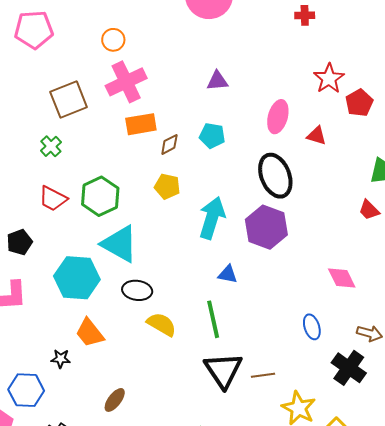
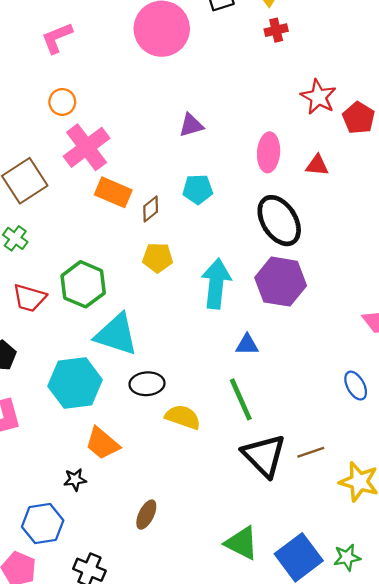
orange rectangle: (141, 124) -> (113, 192), turned 44

